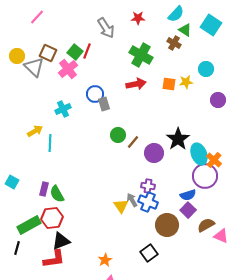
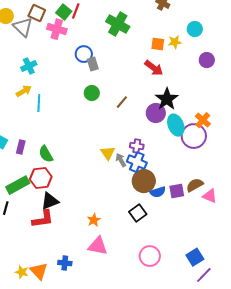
green cross: (141, 55) -> (118, 24), moved
pink cross: (68, 69) -> (57, 29), turned -36
red arrow: (136, 84) -> (154, 68), moved, turned 48
cyan cross: (63, 109) -> (29, 66), moved
green circle: (118, 135) -> (92, 93), moved
purple circle: (154, 153) -> (156, 113), moved
cyan ellipse: (199, 154) -> (176, 125), moved
purple rectangle: (44, 189) -> (21, 147), moved
blue semicircle: (188, 195) -> (158, 192), moved
yellow triangle: (121, 206) -> (108, 153), moved
purple square: (188, 210) -> (177, 191), moved, turned 35
brown circle: (167, 225) -> (144, 181), moved

